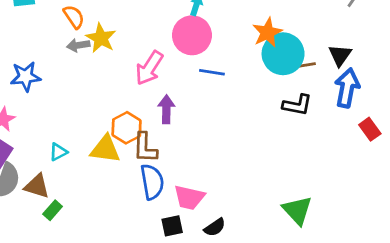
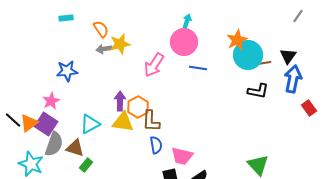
yellow star: (101, 38) -> (120, 44), turned 30
purple arrow: (166, 109) -> (120, 101), moved
cyan triangle: (58, 152) -> (90, 124), size x1.5
blue semicircle: (152, 182) -> (156, 145), size x0.7

